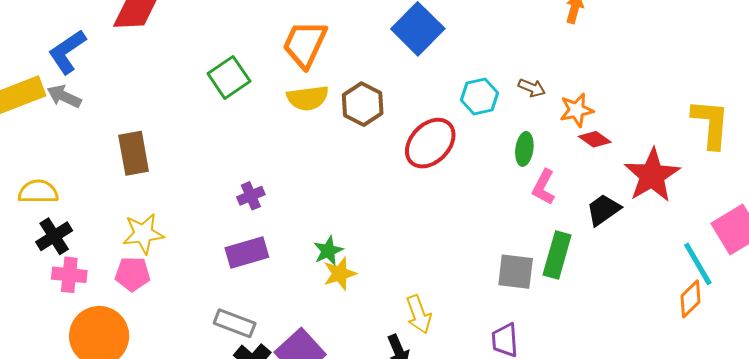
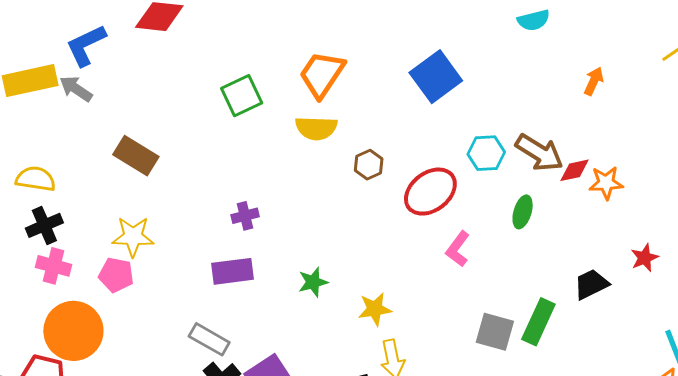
brown arrow: (532, 88) -> (539, 153), size x1.8
brown hexagon: (363, 104) -> (369, 165), moved, size x0.7
orange star: (576, 110) -> (606, 183), moved
red diamond: (595, 139) -> (575, 170), moved, turned -56
brown rectangle: (134, 153) -> (136, 156), turned -57
red star: (652, 175) -> (645, 258), size x0.5
pink L-shape: (544, 187) -> (458, 249), moved
yellow star: (340, 274) -> (375, 309), moved

